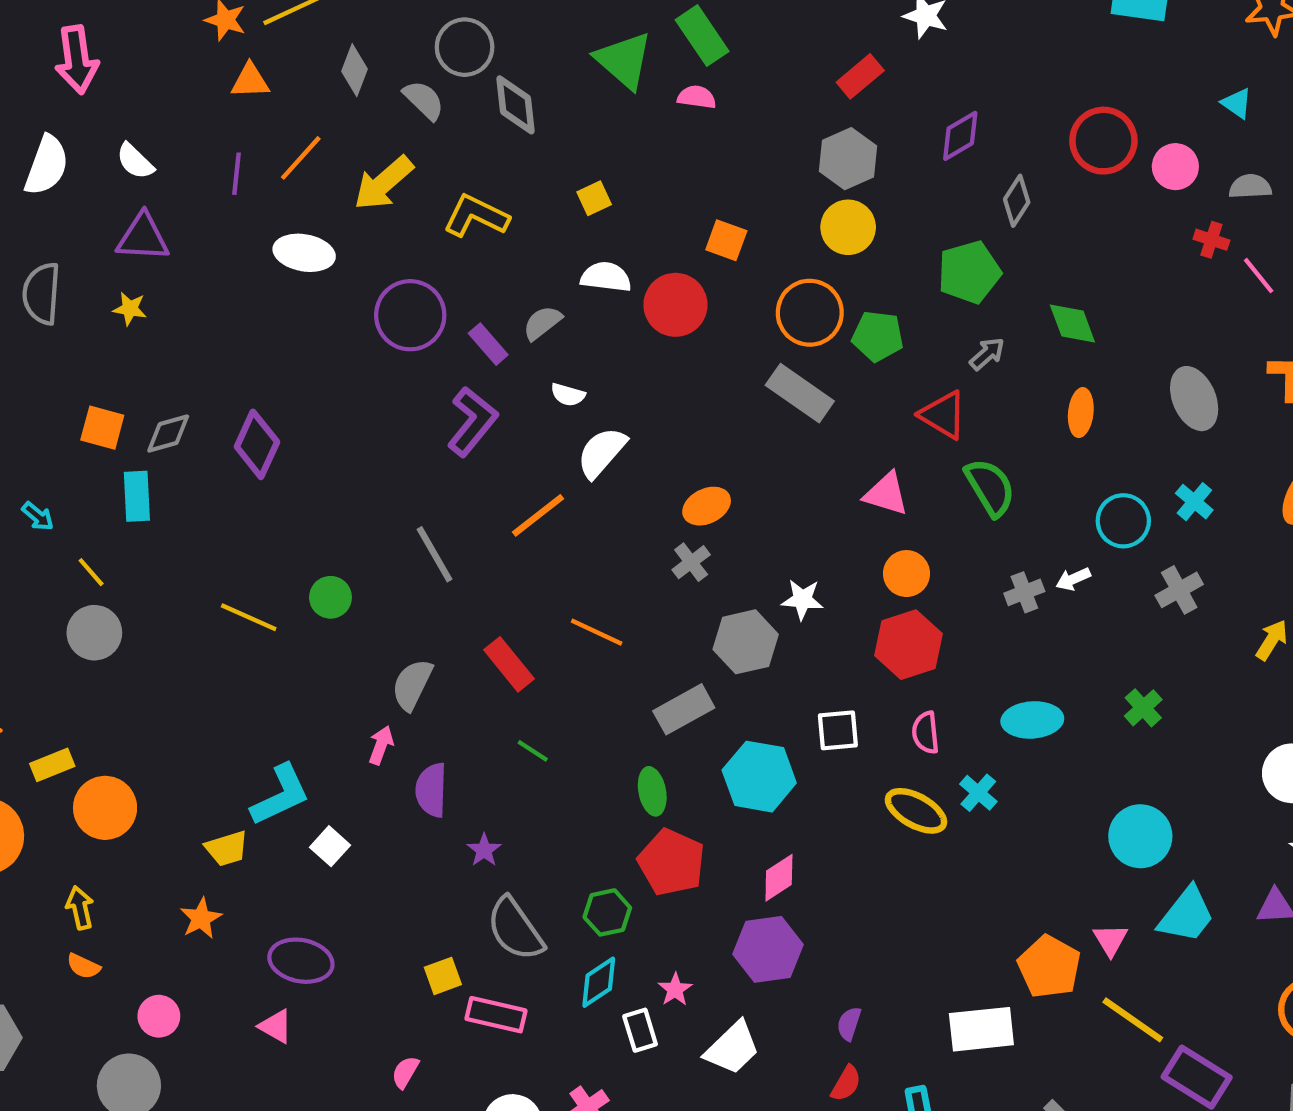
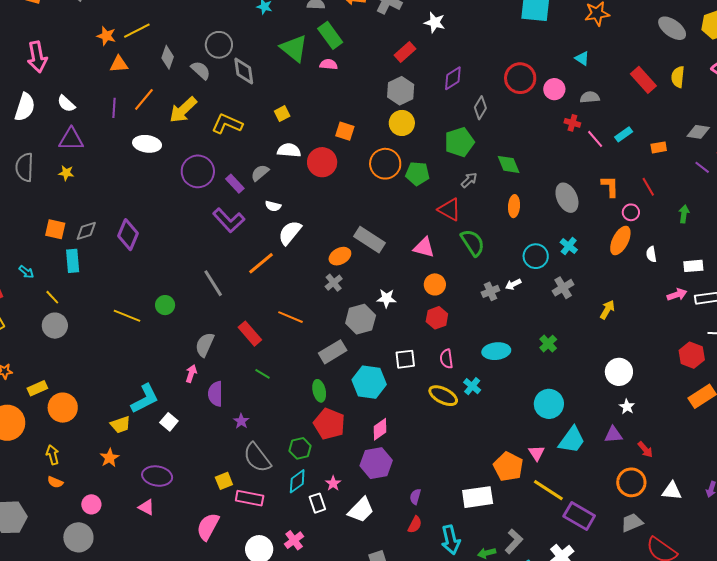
gray rectangle: (800, 393) -> (370, 240), moved
purple L-shape: (472, 422) -> (229, 220), turned 100
red hexagon: (908, 645) -> (437, 318), size x0.7
pink semicircle: (405, 1072) -> (208, 527), size x1.8

